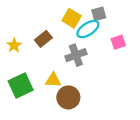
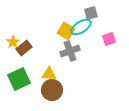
yellow square: (72, 18) -> (66, 31), moved
brown rectangle: (43, 39) -> (24, 48), moved
brown circle: (68, 97) -> (52, 90), moved

